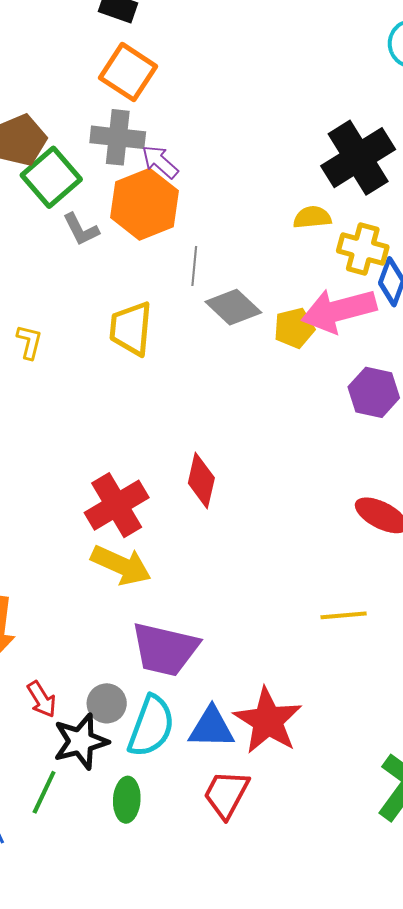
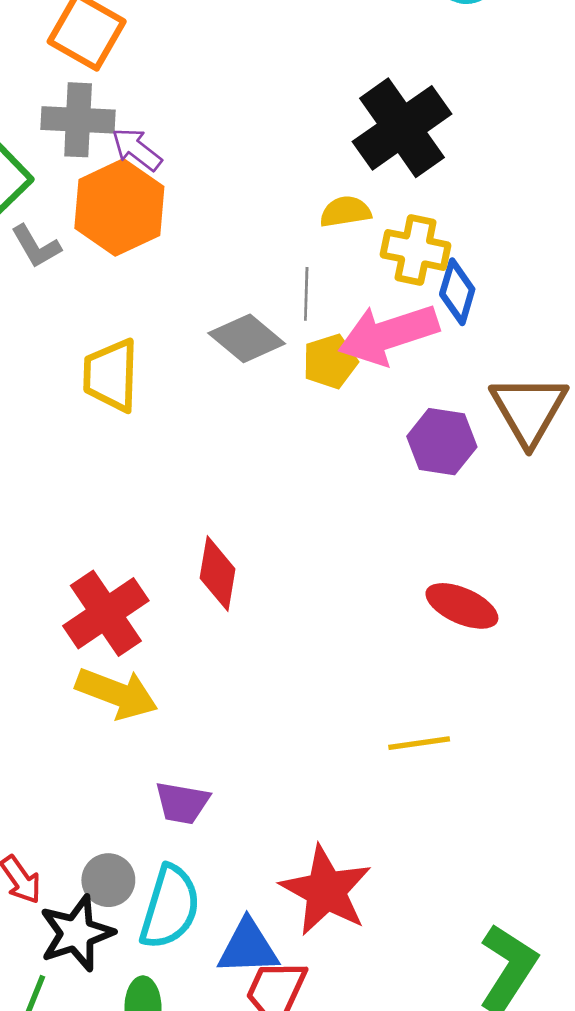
gray line: (194, 266) -> (306, 294), moved
purple trapezoid: (165, 649) -> (182, 803), size x0.6
blue triangle: (211, 728) -> (248, 947), moved

